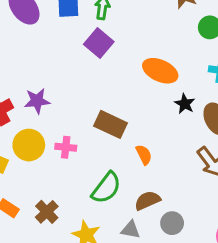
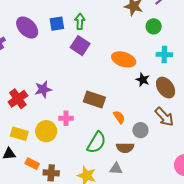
yellow circle: (29, 145) -> (46, 131), moved
brown semicircle: (147, 200) -> (125, 148), turned -150
brown cross: (47, 212) -> (51, 173), moved, turned -35
gray circle: (172, 223) -> (140, 130), moved

